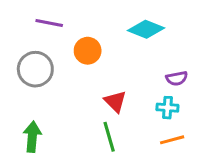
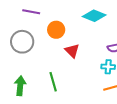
red triangle: (115, 101) -> (72, 51), moved
green line: (109, 137) -> (53, 82), moved

